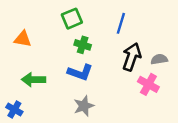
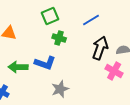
blue line: (121, 23) -> (91, 20), turned 42
blue L-shape: (80, 72) -> (45, 63), moved

